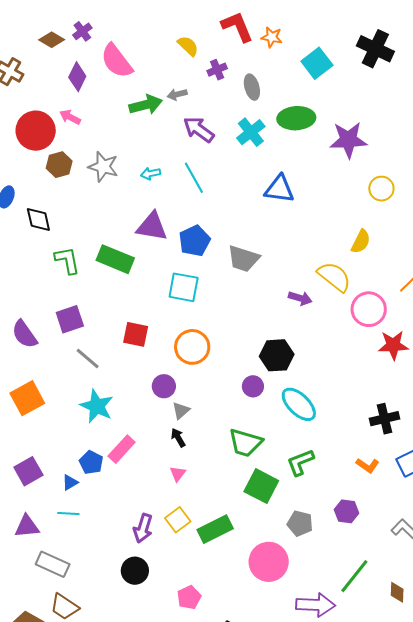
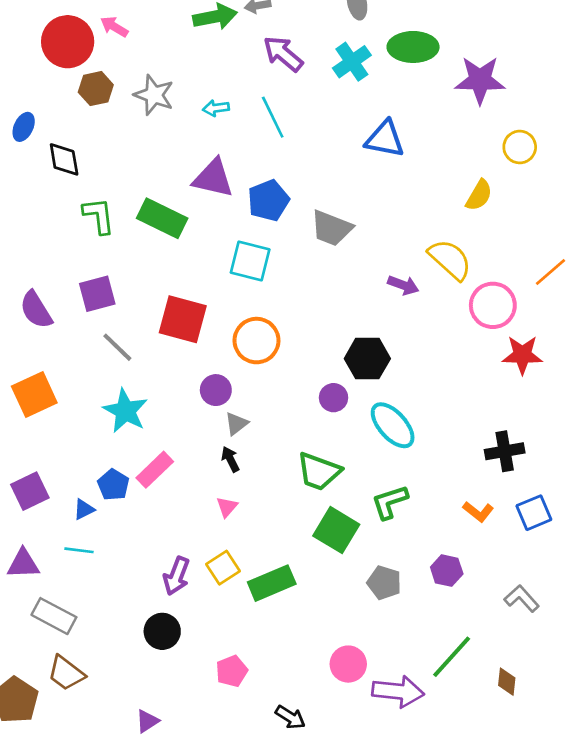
yellow semicircle: (361, 241) -> (479, 195), moved
red square: (136, 334) -> (183, 319), size x1.4
pink circle: (269, 562) -> (348, 664), moved, size x0.7

